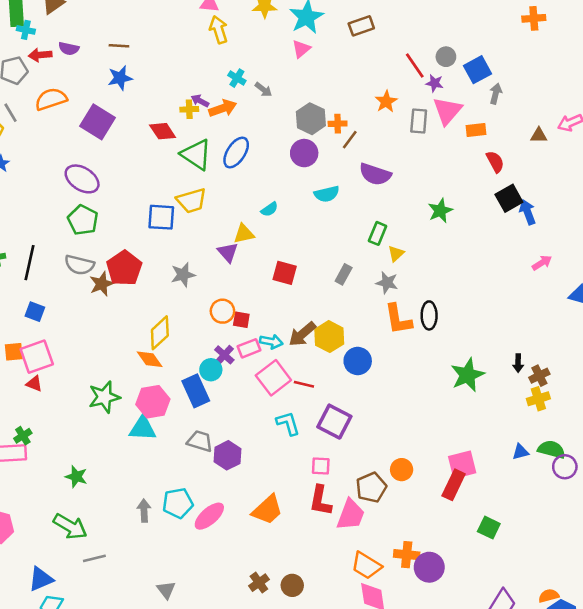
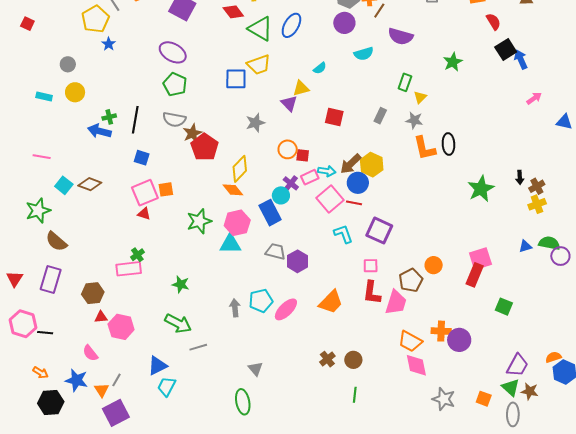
red pentagon: (124, 268) -> (205, 147), moved
orange square: (14, 352) -> (166, 189), moved
blue circle: (358, 361) -> (358, 183), moved

